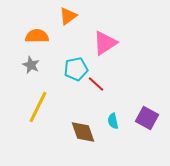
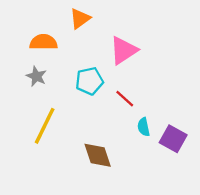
red line: (96, 84) -> (125, 99), moved
cyan semicircle: (113, 121) -> (144, 127), moved

